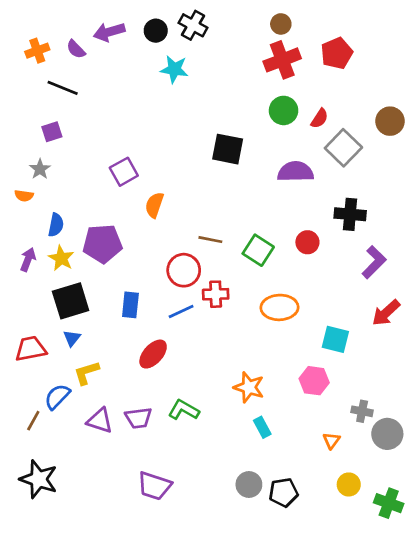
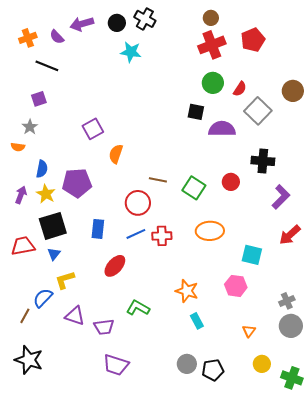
black square: (228, 149) -> (196, 112), moved, size x0.7
red cross: (216, 294) -> (162, 236), moved
red trapezoid: (31, 349) -> (23, 246), moved
gray cross: (362, 411) -> (287, 301), moved, turned -35
purple trapezoid: (138, 418) -> (104, 327), moved

